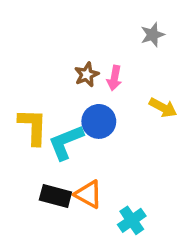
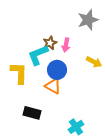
gray star: (153, 35) -> (88, 20), size x1.5
cyan L-shape: (66, 142) -> (38, 55), moved
orange triangle: (88, 194) -> (53, 86), moved

